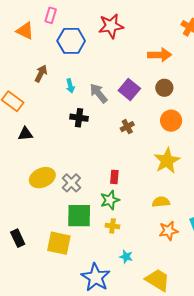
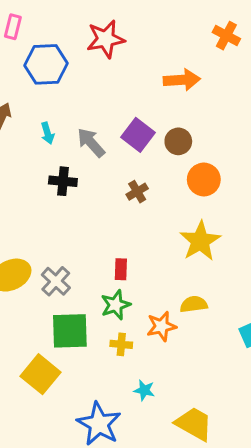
brown circle: (164, 88) -> (178, 141), moved
orange star: (169, 231) -> (161, 326), moved
yellow square: (59, 243) -> (41, 374), turned 30

